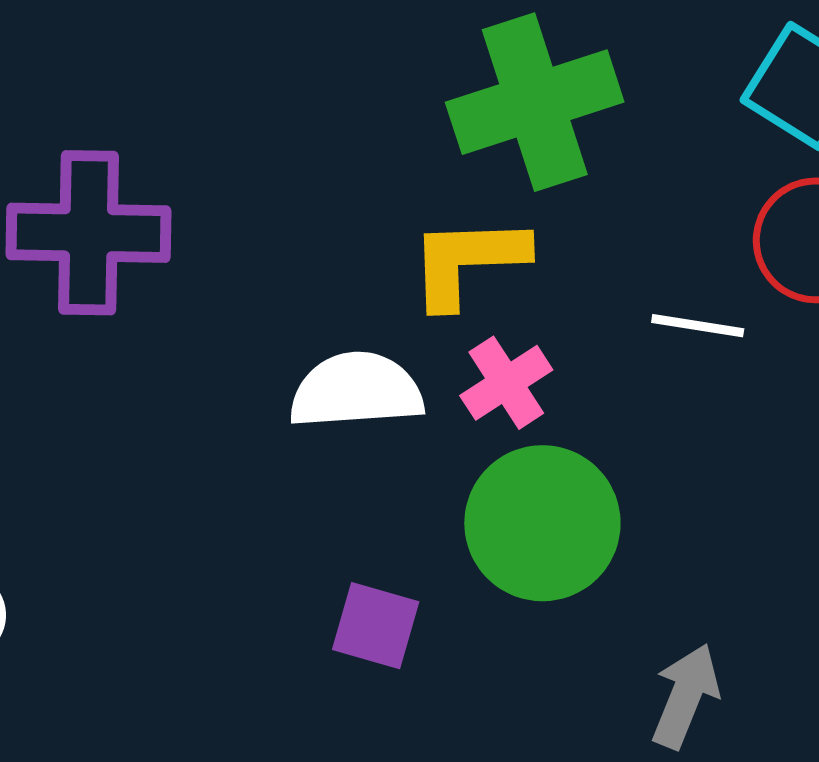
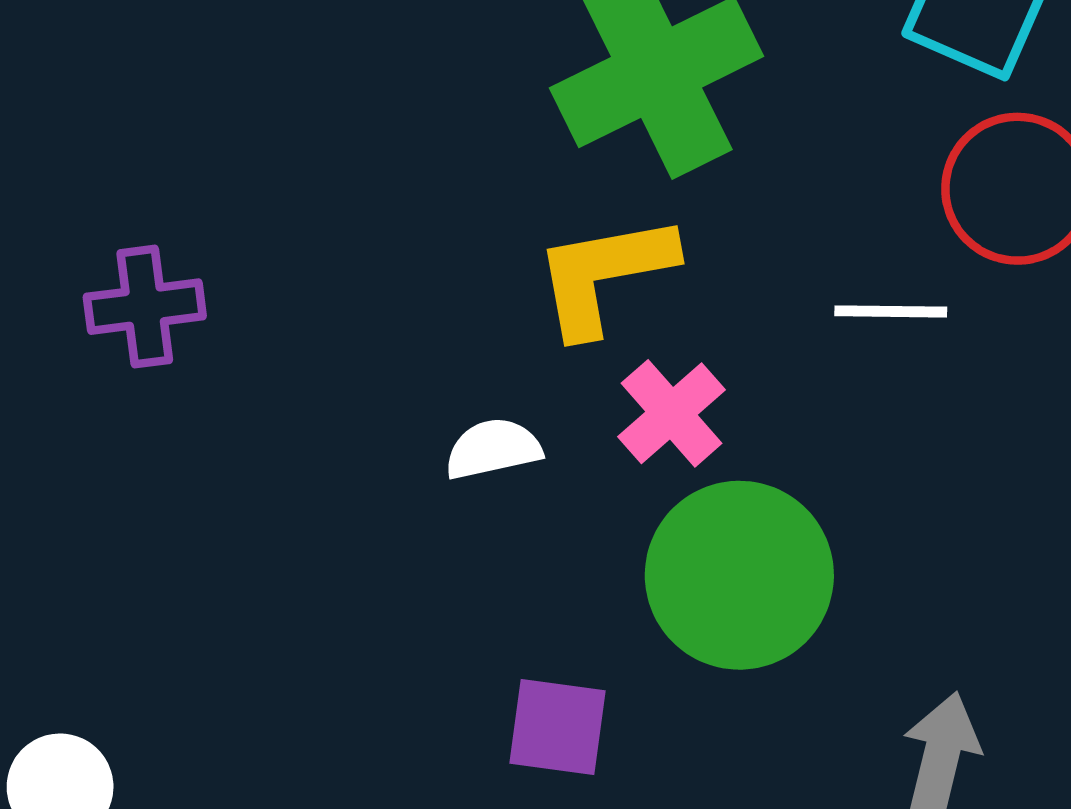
purple cross: (88, 233) -> (145, 307), size x0.6
white semicircle: (356, 391) -> (493, 449), size x0.6

